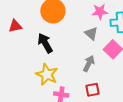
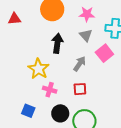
pink star: (100, 12) -> (87, 14), moved
black arrow: (45, 43) -> (57, 43), moved, turned 30

